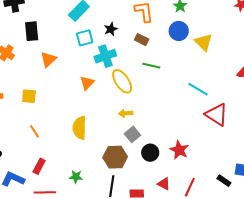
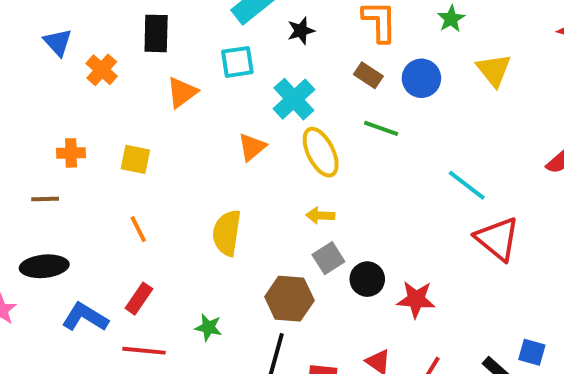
black star: (111, 29) -> (301, 31), moved
blue circle: (179, 31) -> (421, 78), moved
cyan square: (85, 38) -> (237, 62), moved
yellow triangle: (204, 42) -> (494, 70), moved
cyan cross: (105, 56) -> (294, 99), turned -30
red star: (179, 150) -> (416, 299), turned -30
black circle: (150, 153) -> (367, 279), moved

